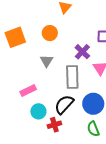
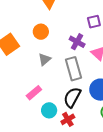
gray triangle: (47, 61) -> (45, 59), turned 32

